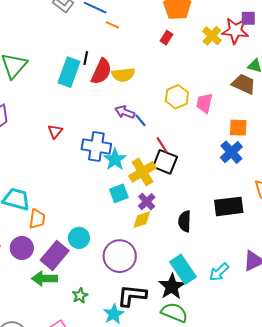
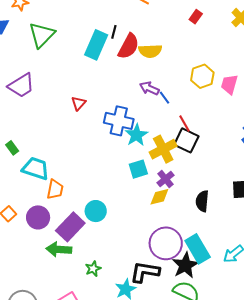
purple circle: (120, 256) -> (166, 243), moved

